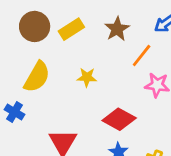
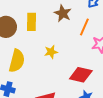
yellow rectangle: (71, 29) -> (32, 22), turned -42

